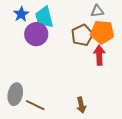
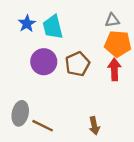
purple circle: (36, 34) -> (44, 62), moved
brown pentagon: (82, 35) -> (77, 64), moved

